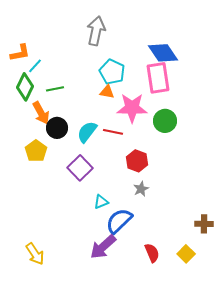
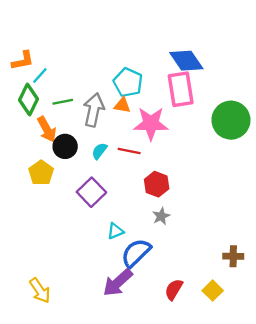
gray arrow: (96, 31) -> (94, 110), moved
green circle: (165, 121) -> (231, 120), moved, size x1.4
cyan semicircle: (87, 132) -> (99, 151), size x0.7
red semicircle: (152, 253) -> (174, 289), turned -126

